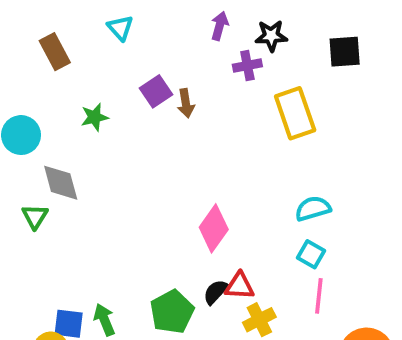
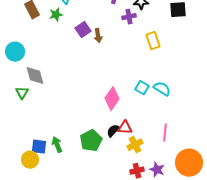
yellow rectangle: (295, 113) -> (153, 41), size x0.7
green star: (94, 117) -> (56, 15), moved
cyan semicircle: (313, 209) -> (162, 89), turned 48
cyan square: (311, 254) -> (142, 88), moved

